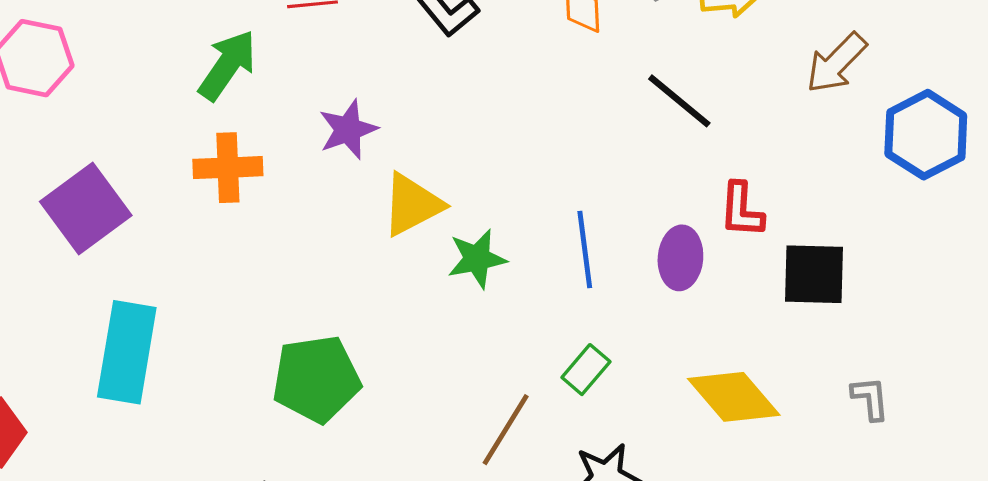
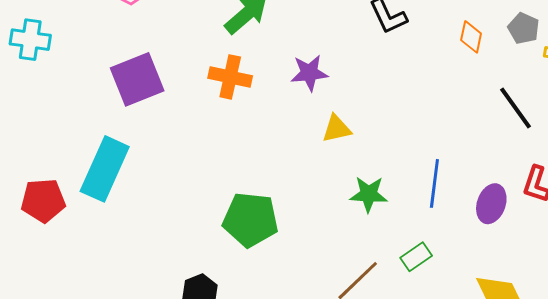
yellow triangle: (412, 205) -> (337, 129), size x0.7
green star: (477, 259) -> (369, 194), moved
cyan rectangle: (127, 352) -> (105, 169), moved

